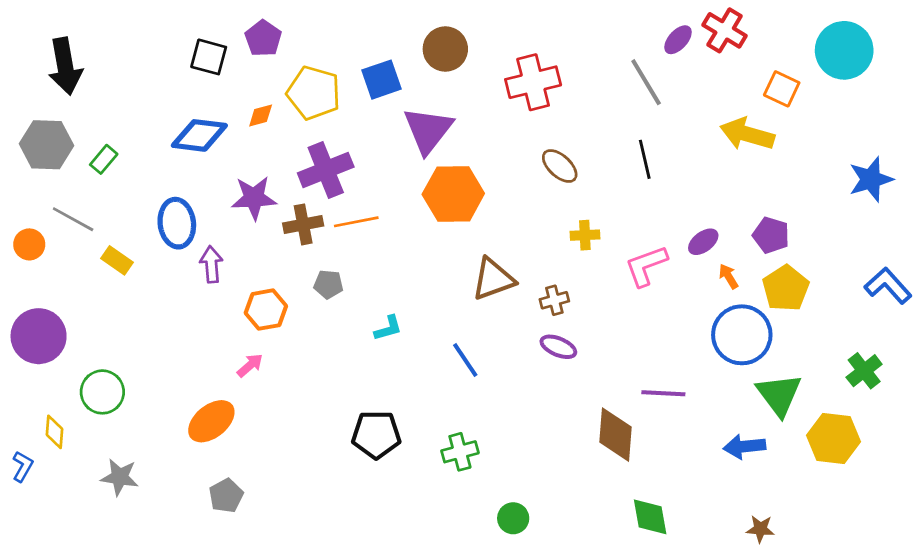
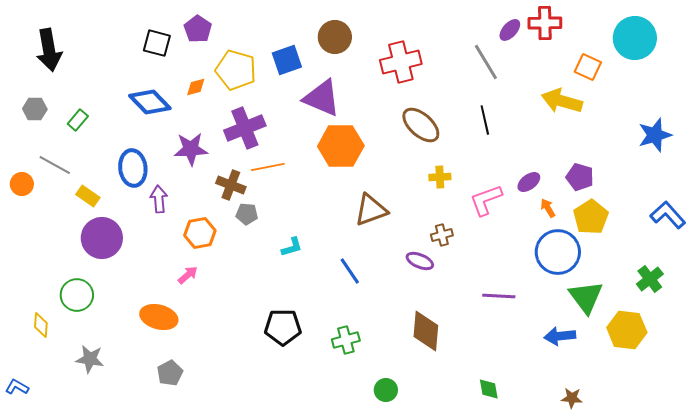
red cross: (725, 30) -> (545, 23), turned -32
purple triangle: (428, 130) -> (322, 98), turned -45
blue diamond: (199, 135) -> (150, 102), turned 39
gray hexagon: (47, 145) -> (35, 109), size x0.6
brown ellipse: (560, 166) -> (421, 125), size x1.4
brown cross: (303, 224) -> (231, 185), moved, turned 32
brown cross: (554, 300) -> (442, 235), moved
purple circle: (39, 336) -> (102, 238), moved
orange ellipse: (211, 421) -> (159, 317), turned 54
brown diamond: (616, 435) -> (426, 331), moved
blue L-shape: (23, 466) -> (17, 387), moved, turned -90
green diamond: (650, 517) -> (489, 389), size x0.7

